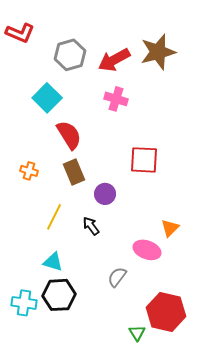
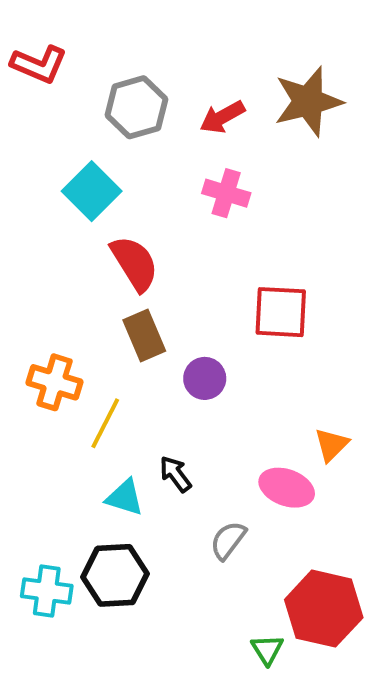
red arrow: (114, 60) -> (222, 117), size x0.7
orange cross: (29, 171) -> (55, 382), moved, size x1.5
black arrow: (91, 226) -> (175, 474), moved
cyan triangle: (53, 262) -> (125, 497), moved

